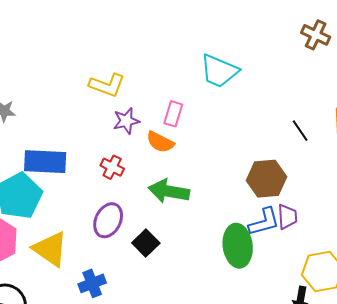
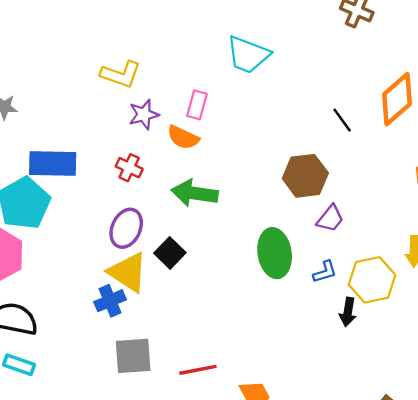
purple trapezoid: (287, 217) -> (330, 218), turned 44
blue L-shape: (264, 222) -> (325, 272), moved, size x0.7
yellow triangle: (50, 249) -> (128, 272), moved

